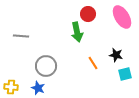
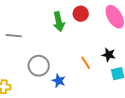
green arrow: (77, 32) -> (59, 22), moved
blue star: (38, 88) -> (59, 81), moved

